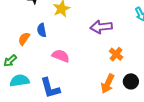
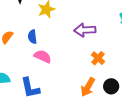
blue semicircle: (42, 30) -> (32, 37), moved

